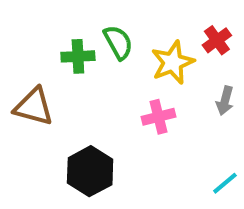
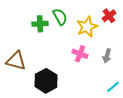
gray arrow: (225, 101) -> (107, 56), moved
brown triangle: (34, 107) -> (16, 61), moved
pink cross: (159, 117) -> (80, 54), turned 35

